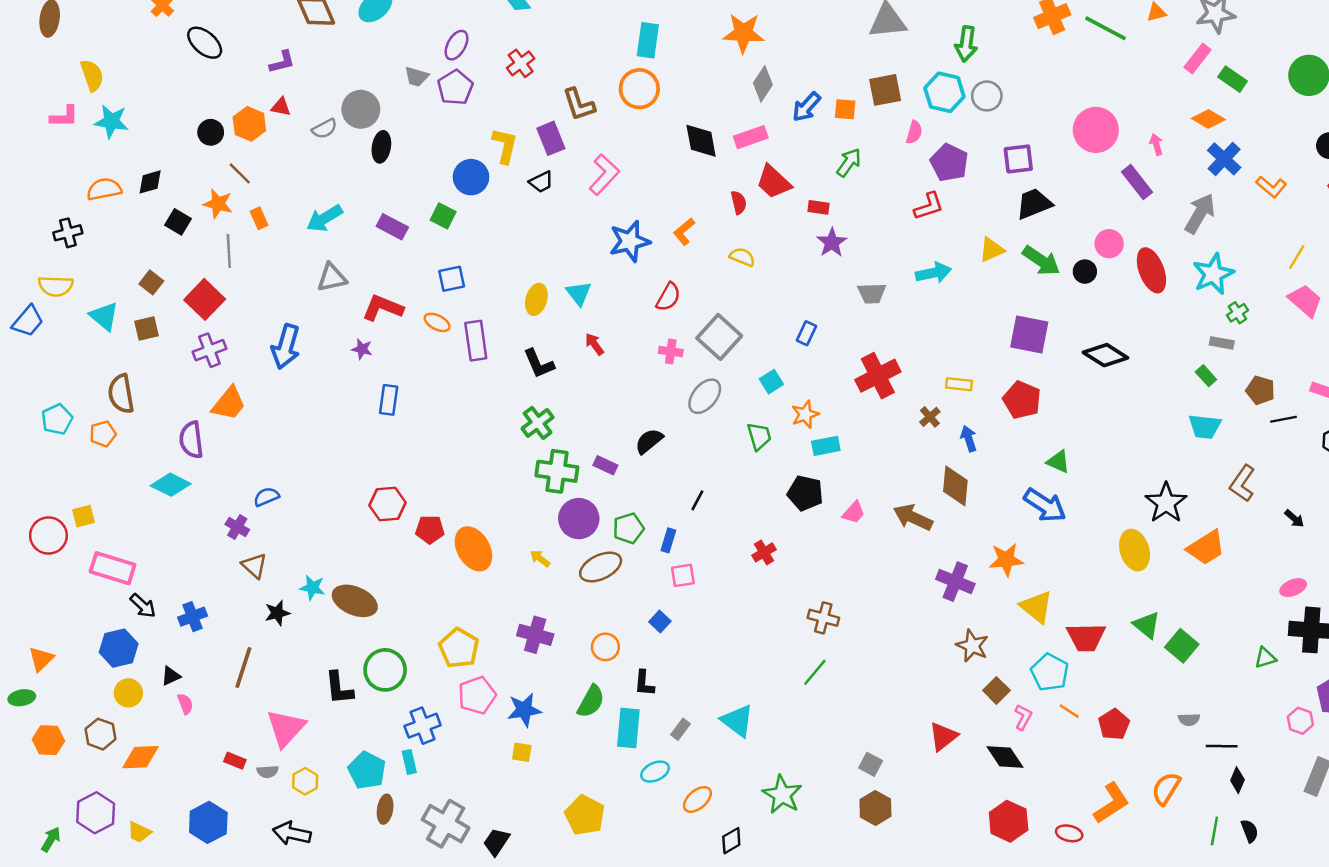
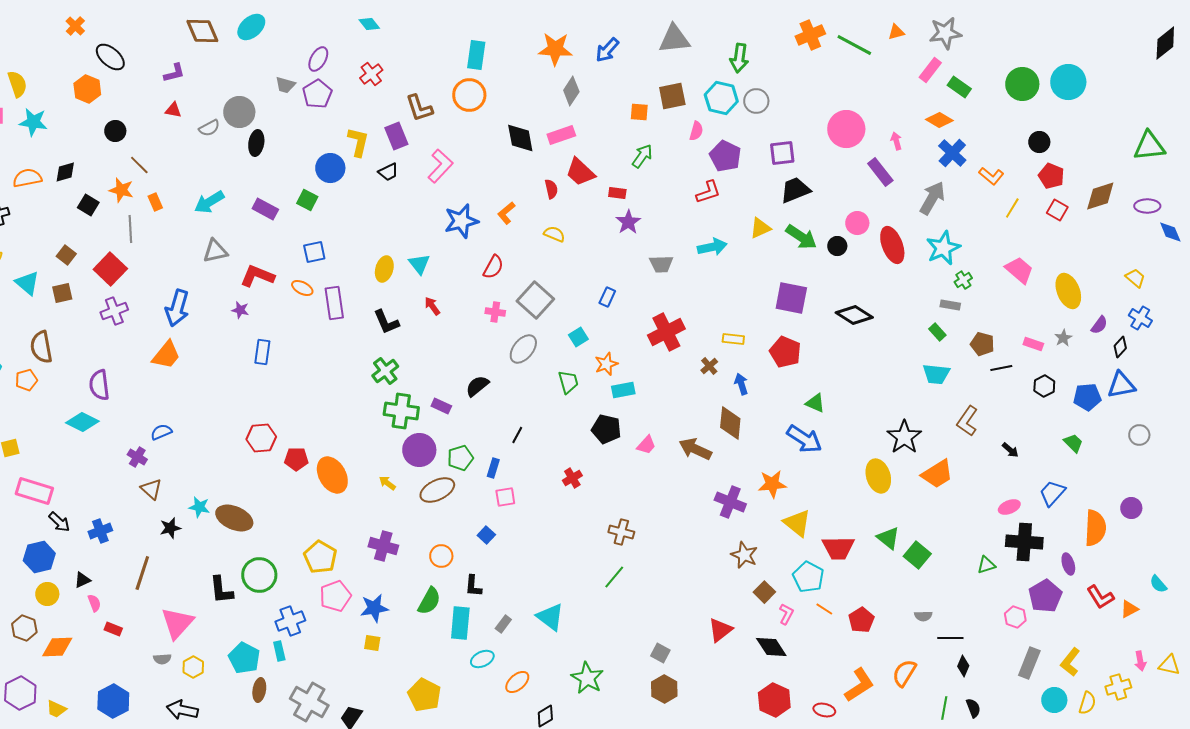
blue arrow: (806, 107) -> (607, 50), moved
orange hexagon: (249, 124) -> (87, 89), moved
yellow line: (1297, 257) -> (1012, 208), moved
orange trapezoid: (229, 404) -> (166, 355), moved
red rectangle: (235, 761) -> (113, 629), moved

